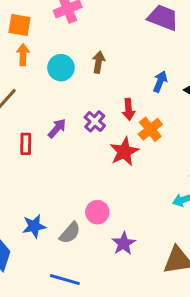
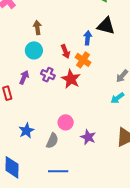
cyan circle: (61, 68) -> (34, 50), moved
blue arrow: (160, 82) -> (88, 38), moved
purple cross: (95, 121) -> (48, 75), moved
blue star: (34, 226) -> (26, 131), moved

